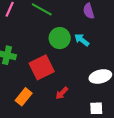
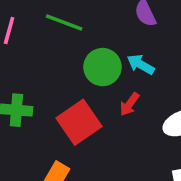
red arrow: (62, 93) -> (129, 104), moved

